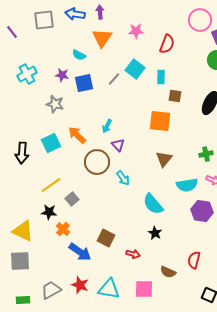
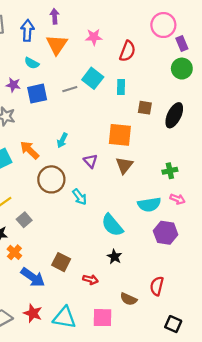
blue arrow: (75, 14) -> (27, 30), moved, turned 84
gray line: (114, 79) -> (70, 89), turned 32
brown square: (175, 96) -> (145, 108), moved
purple triangle: (118, 145) -> (90, 161), moved
brown triangle: (164, 159) -> (124, 165), moved

